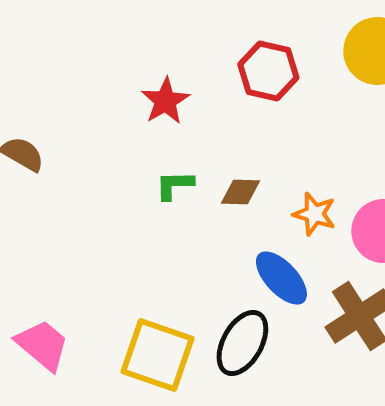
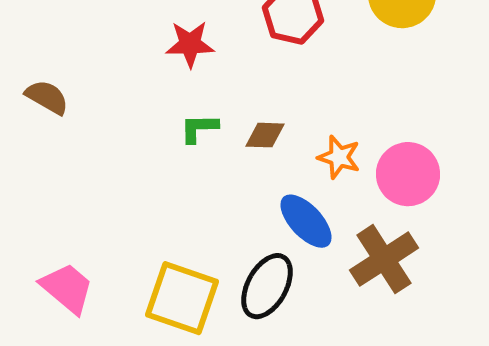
red star: (165, 101) -> (190, 44), turned 30

